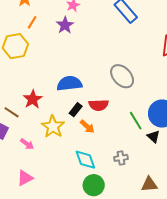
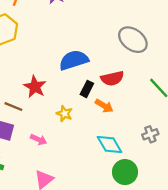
yellow star: (53, 127) -> (64, 114), size x0.6

